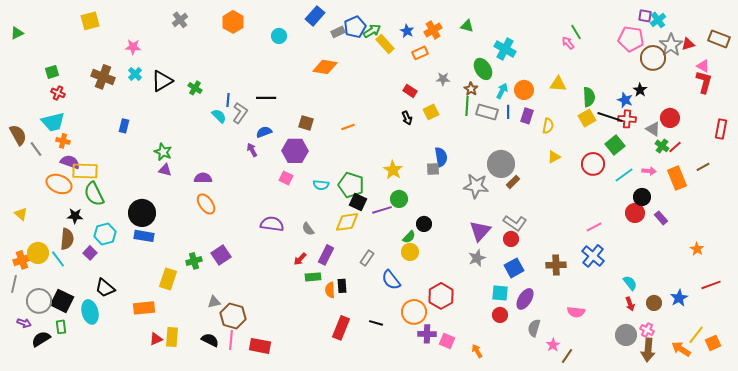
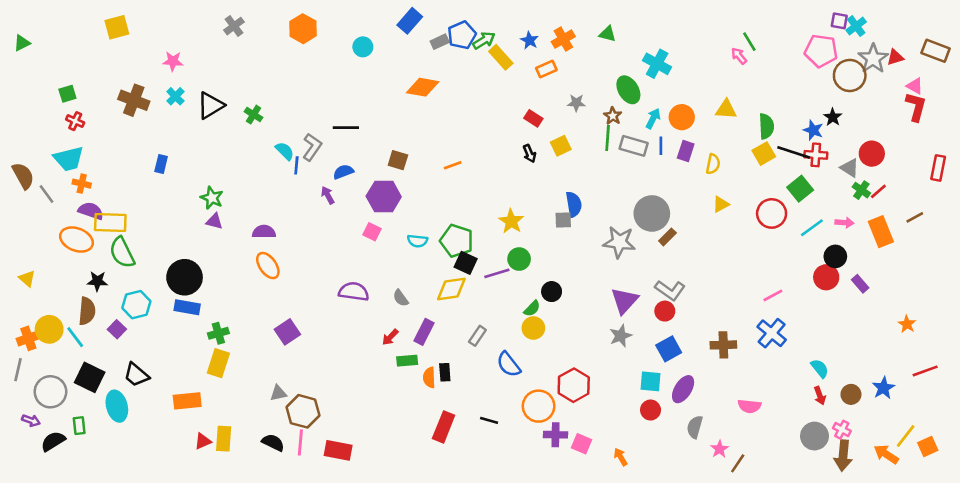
blue line: (228, 100) -> (296, 165), moved
green cross: (194, 261) -> (218, 333), moved
black square: (62, 301) -> (90, 377), moved

